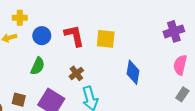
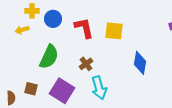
blue circle: (42, 36) -> (53, 19), moved
green semicircle: (38, 66) -> (49, 57), size x1.4

